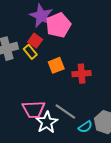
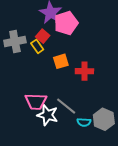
white star: (47, 122) -> (48, 115), turned -30
cyan semicircle: (85, 127) -> (84, 122), turned 32

